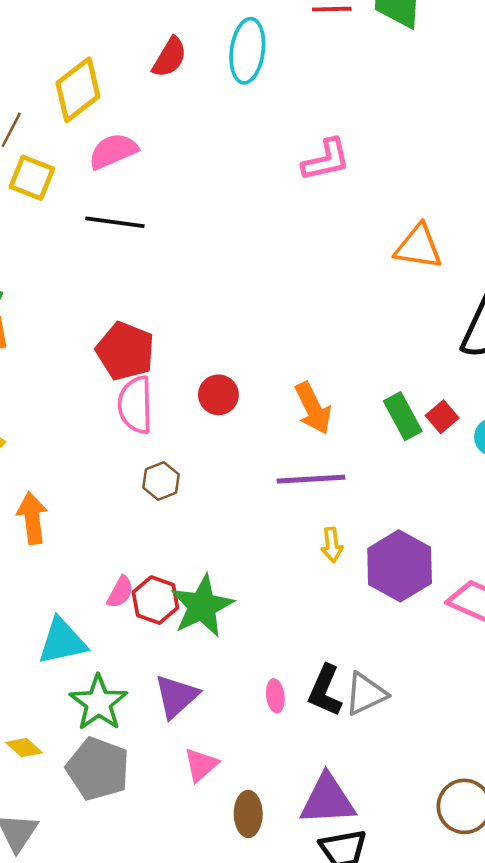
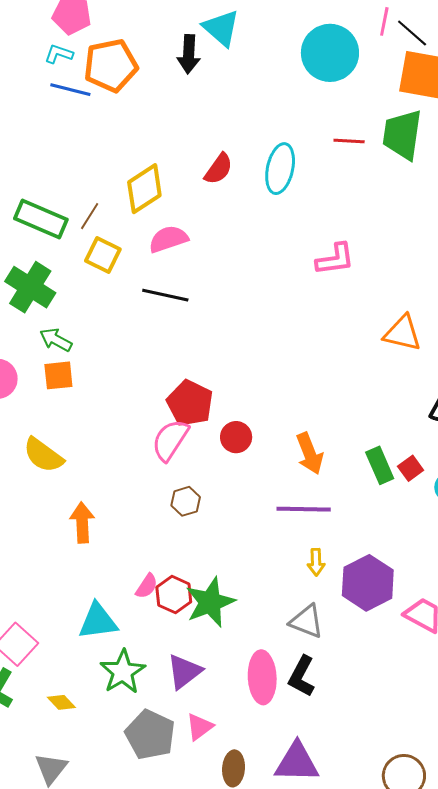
red pentagon: (125, 351) -> (190, 403), moved
pink semicircle: (135, 405) -> (170, 440), turned 30
gray triangle: (366, 694) -> (307, 621), moved, turned 42
pink ellipse: (275, 696) -> (262, 677), size x2.0
gray pentagon: (98, 769) -> (150, 735), moved

